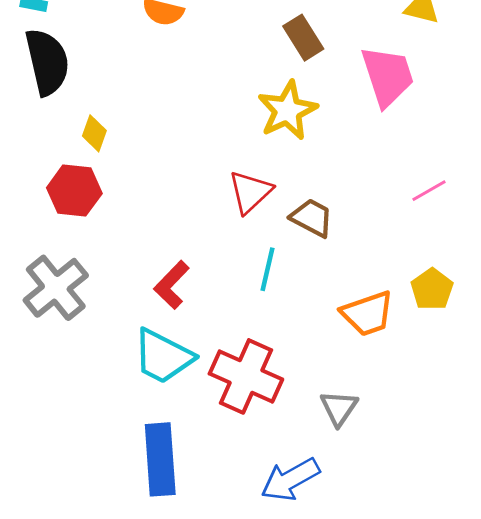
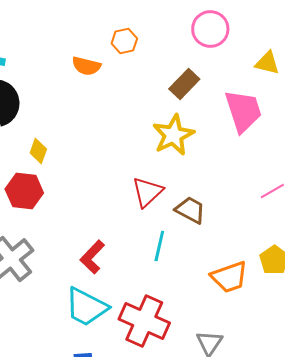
brown rectangle: (303, 38) -> (184, 84), turned 76

